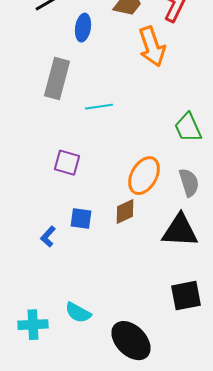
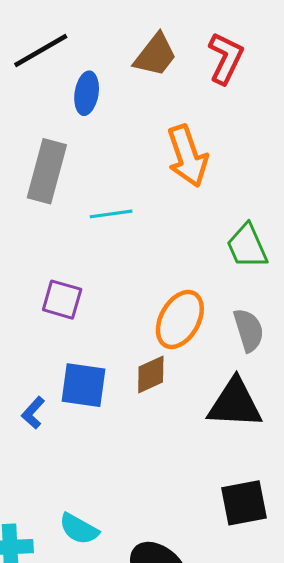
orange arrow: (152, 47) -> (187, 156), moved
blue square: (81, 219) -> (84, 385), size x1.4

